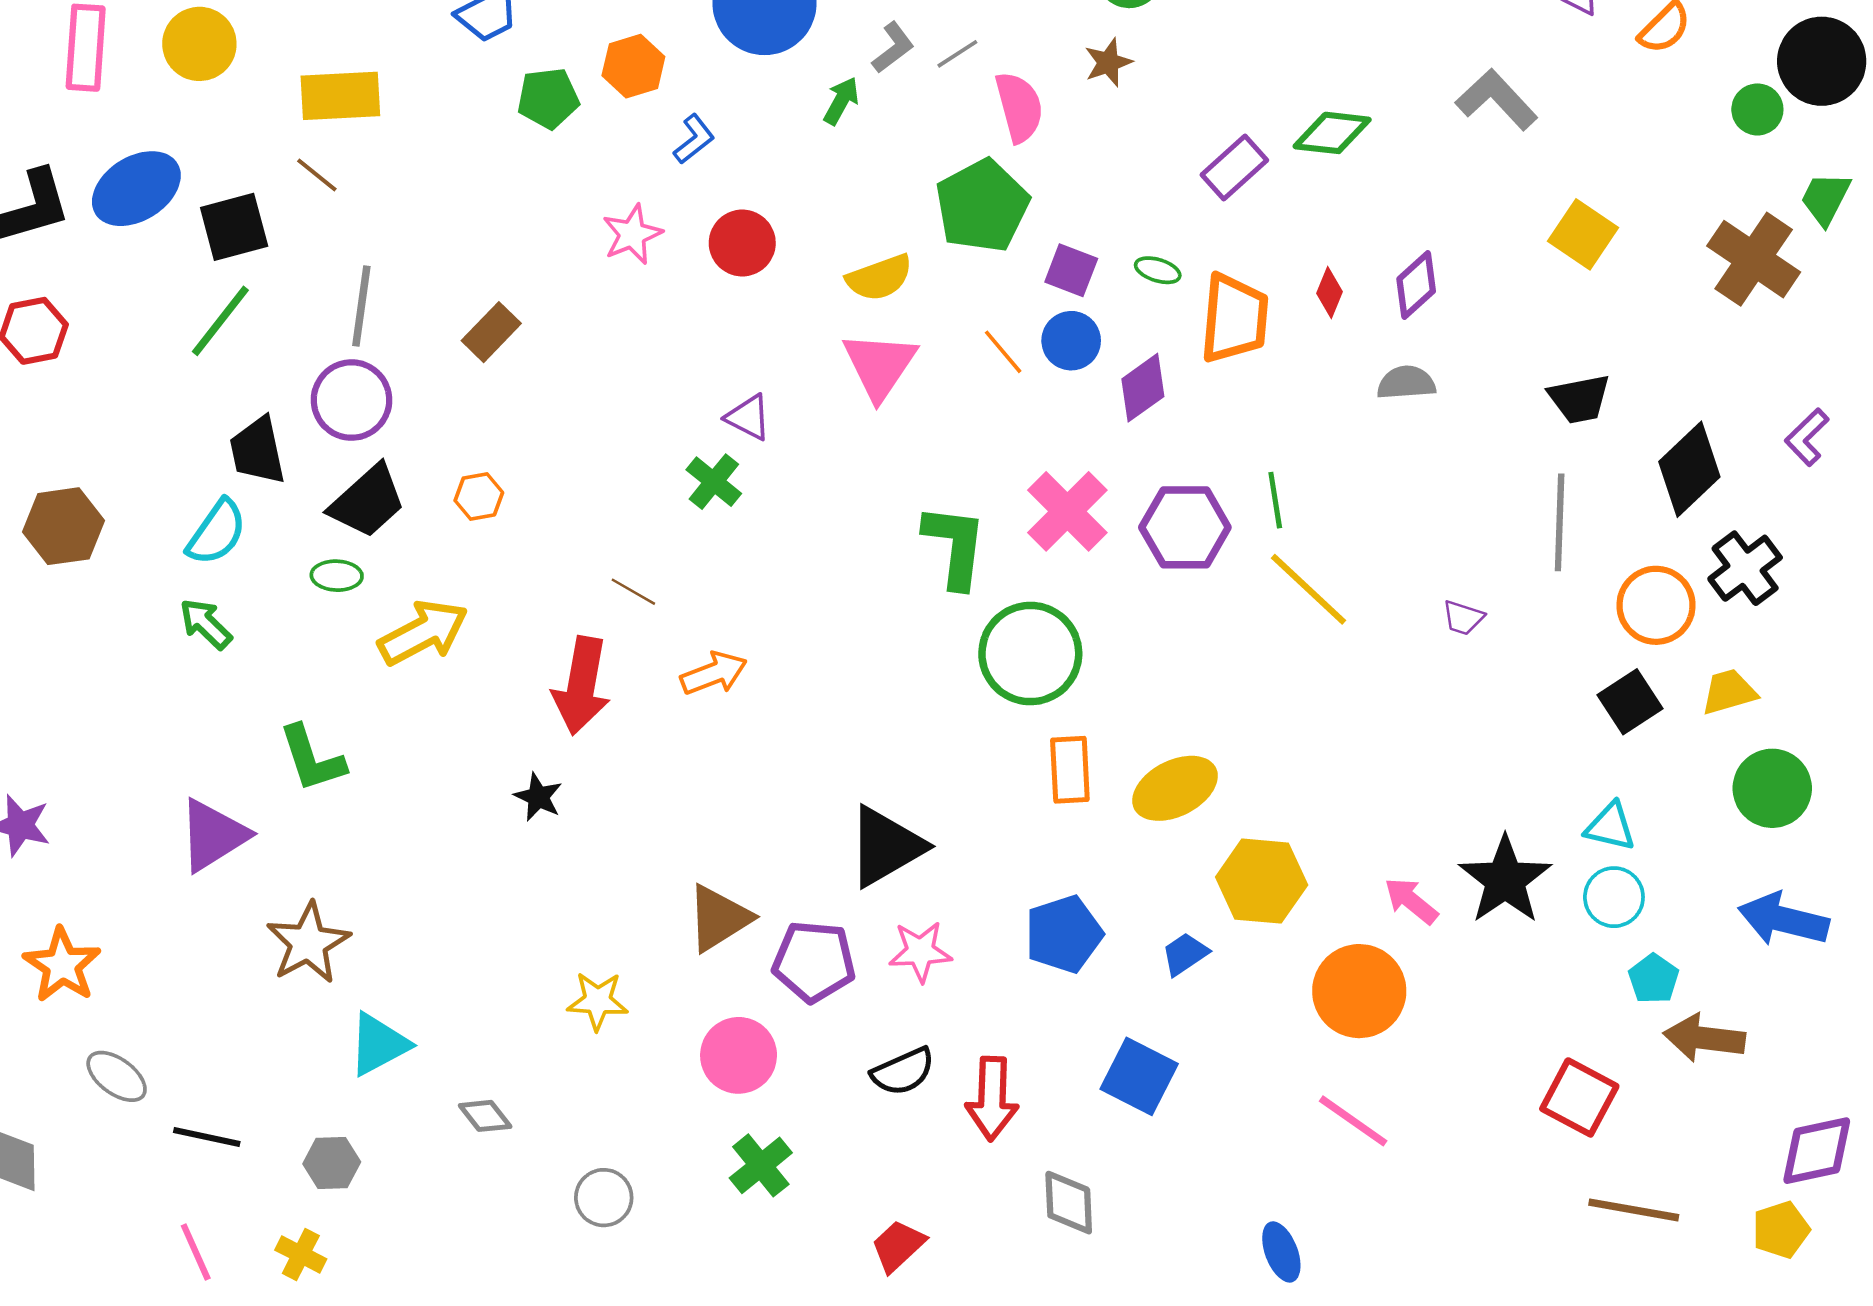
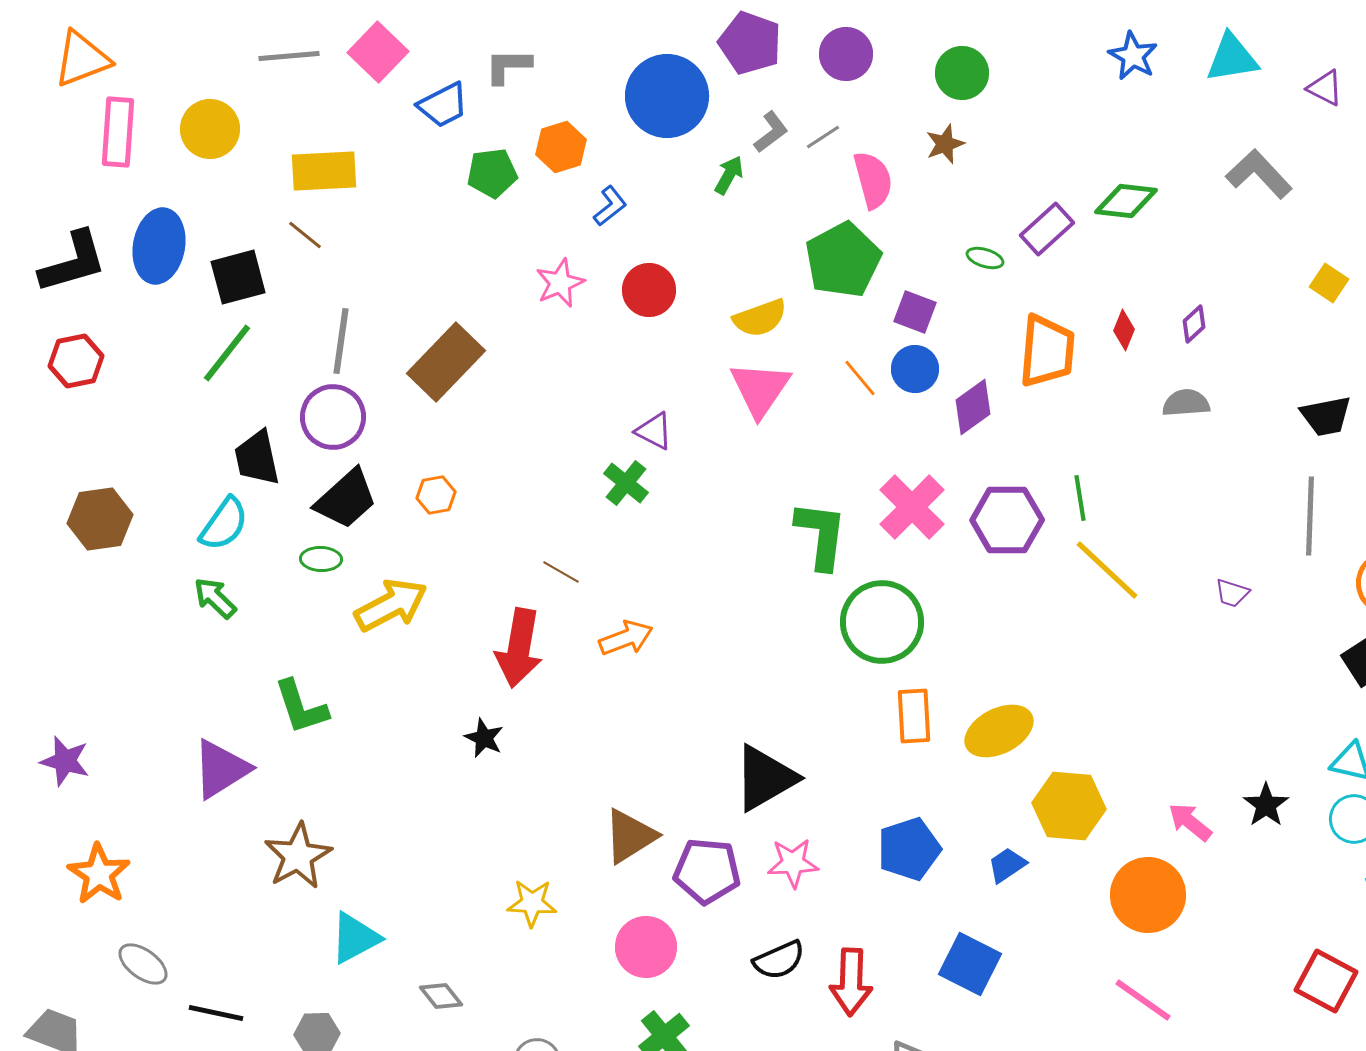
blue ellipse: (136, 189) -> (159, 246), turned -48
yellow square: (1583, 234) -> (1329, 283), size x0.7
green ellipse: (1158, 270) -> (985, 258), moved
purple diamond: (1416, 285) -> (1194, 324), size x0.7
brown rectangle: (491, 332) -> (446, 362), size x1.6
black star: (1505, 880) -> (1266, 805), size x0.6

